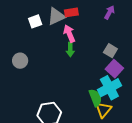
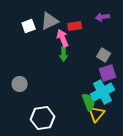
red rectangle: (71, 12) -> (75, 26), moved
purple arrow: (109, 12) -> (103, 17), turned -128
gray circle: (20, 61) -> (20, 84), moved
purple square: (114, 69) -> (108, 73), turned 30

